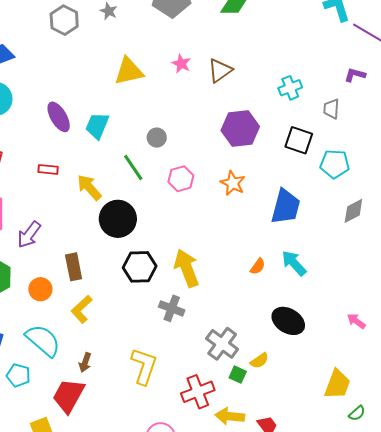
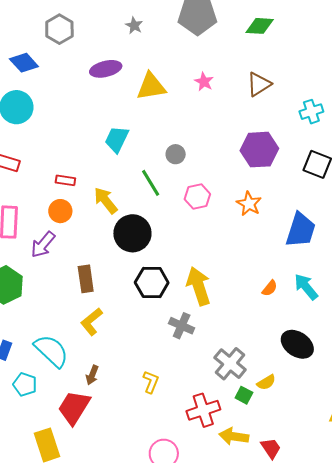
gray hexagon: (64, 20) -> (59, 29), moved
brown triangle: (220, 70) -> (259, 84), moved
purple ellipse: (59, 117) -> (106, 69), moved, turned -76
orange circle: (40, 289) -> (60, 211), moved
yellow L-shape: (144, 366) -> (151, 382), size x0.6

